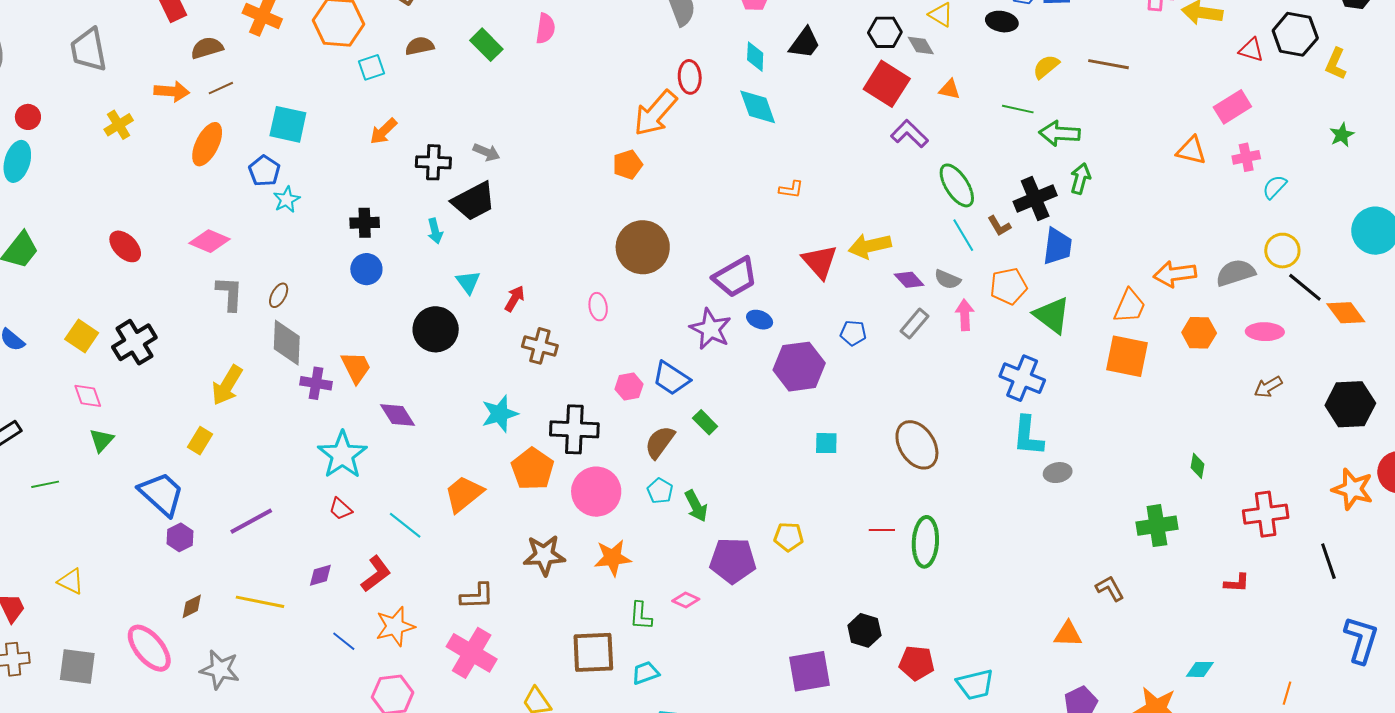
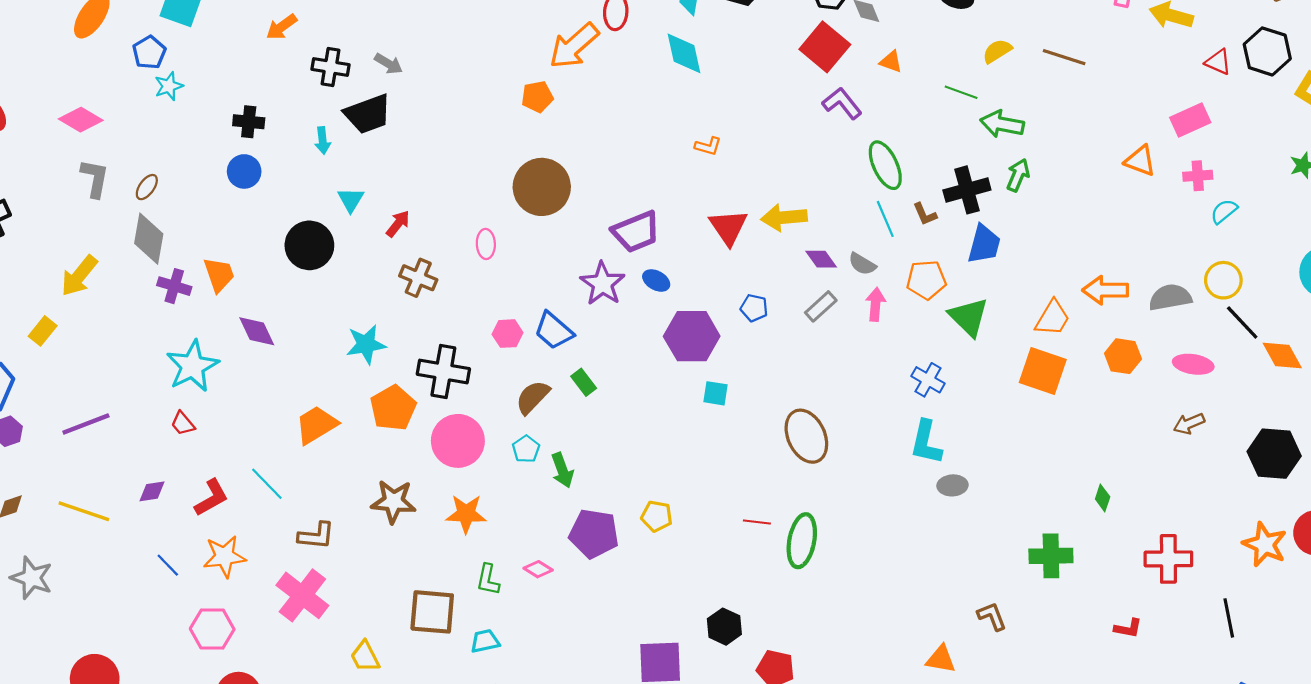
blue cross: (1022, 378) -> (928, 380), size x0.7
cyan square: (826, 443) -> (715, 393), moved
cyan line: (405, 525) -> (267, 484), moved

